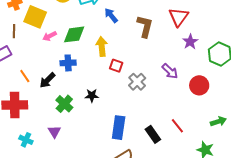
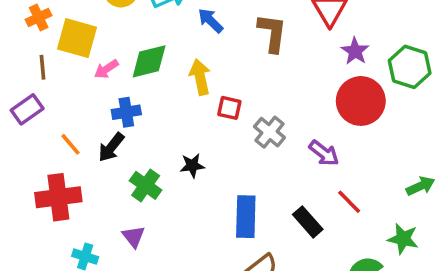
blue cross: (68, 63) -> (126, 112), moved
purple arrow: (170, 71) -> (324, 153), moved
red circle: (199, 85) -> (361, 101), moved, size x1.4

